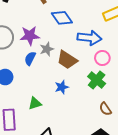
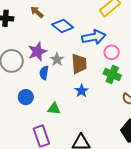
brown trapezoid: (67, 60) -> (79, 64), turned -110
green triangle: (35, 103) -> (54, 109), moved, turned 40

